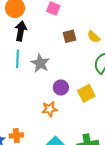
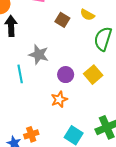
brown square: (69, 36) -> (62, 20), turned -32
cyan line: (18, 59) -> (20, 74), moved

